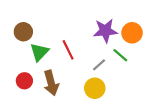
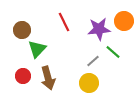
orange circle: (132, 33) -> (124, 21), moved
red line: (68, 50) -> (64, 22), moved

